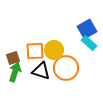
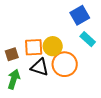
blue square: (87, 29) -> (80, 15), moved
green arrow: (15, 72) -> (14, 79), moved

